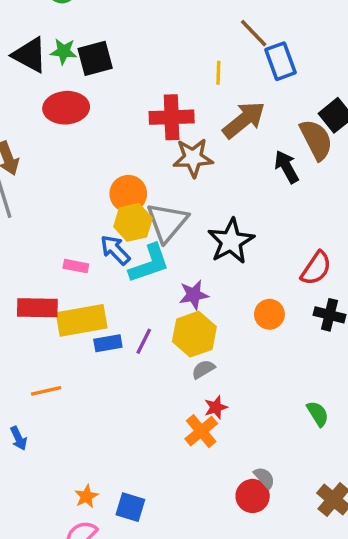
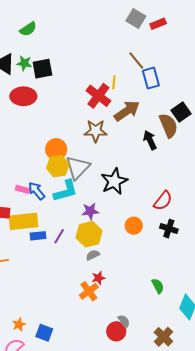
red cross: (172, 117) -> (98, 96), moved, turned 35
blue arrow: (115, 250) -> (37, 191), moved

